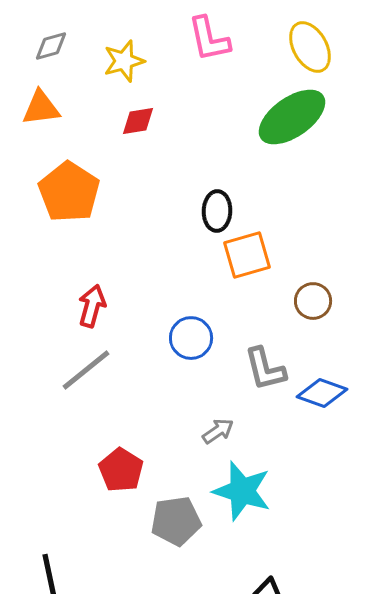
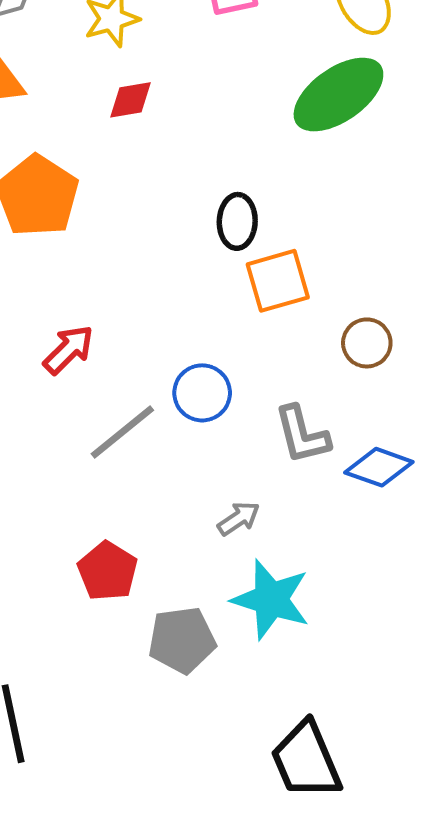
red arrow: (92, 306) -> (68, 350), turned 30
gray line: (86, 370) -> (122, 432), moved

